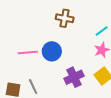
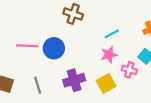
gray line: (33, 86) -> (38, 85), moved

